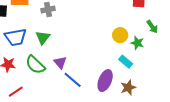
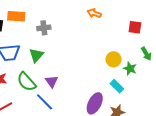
blue line: (73, 80) -> (45, 102), moved

